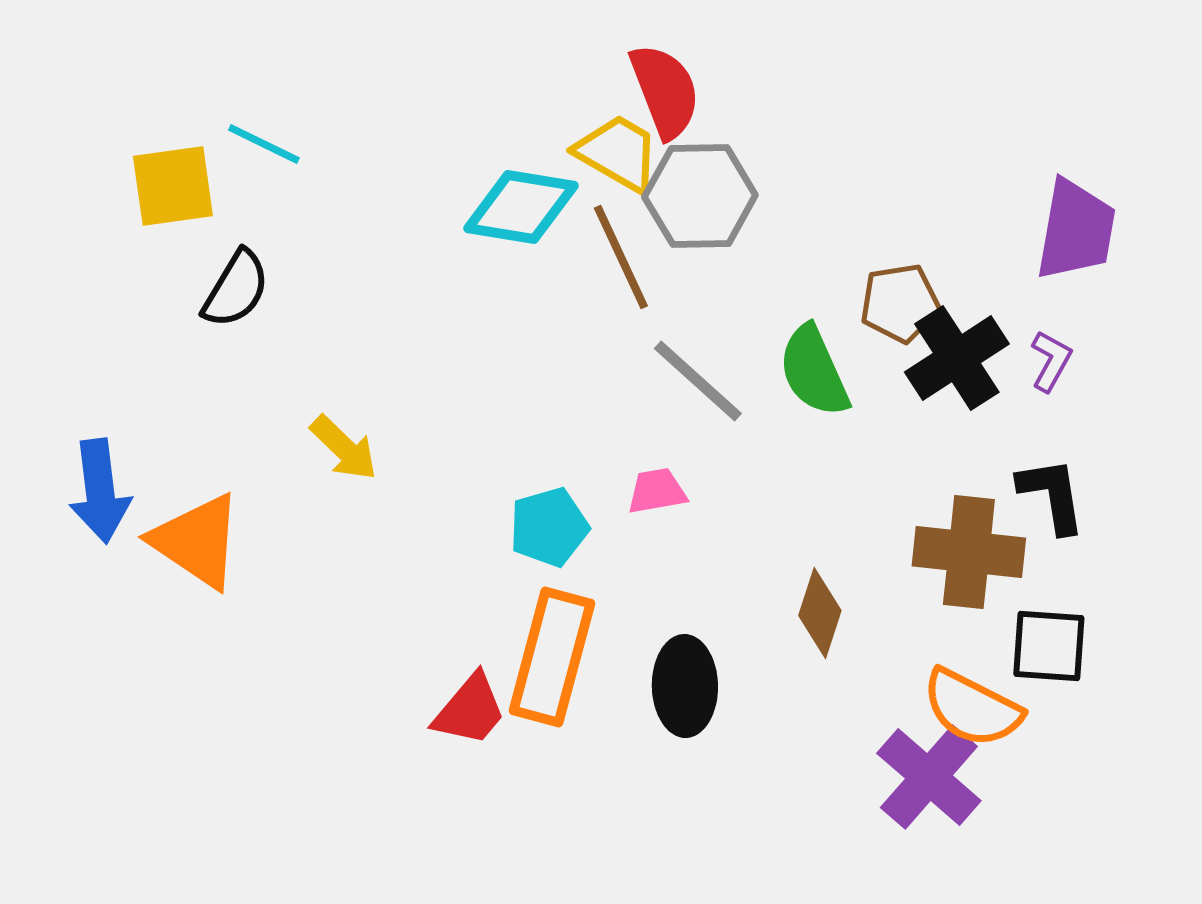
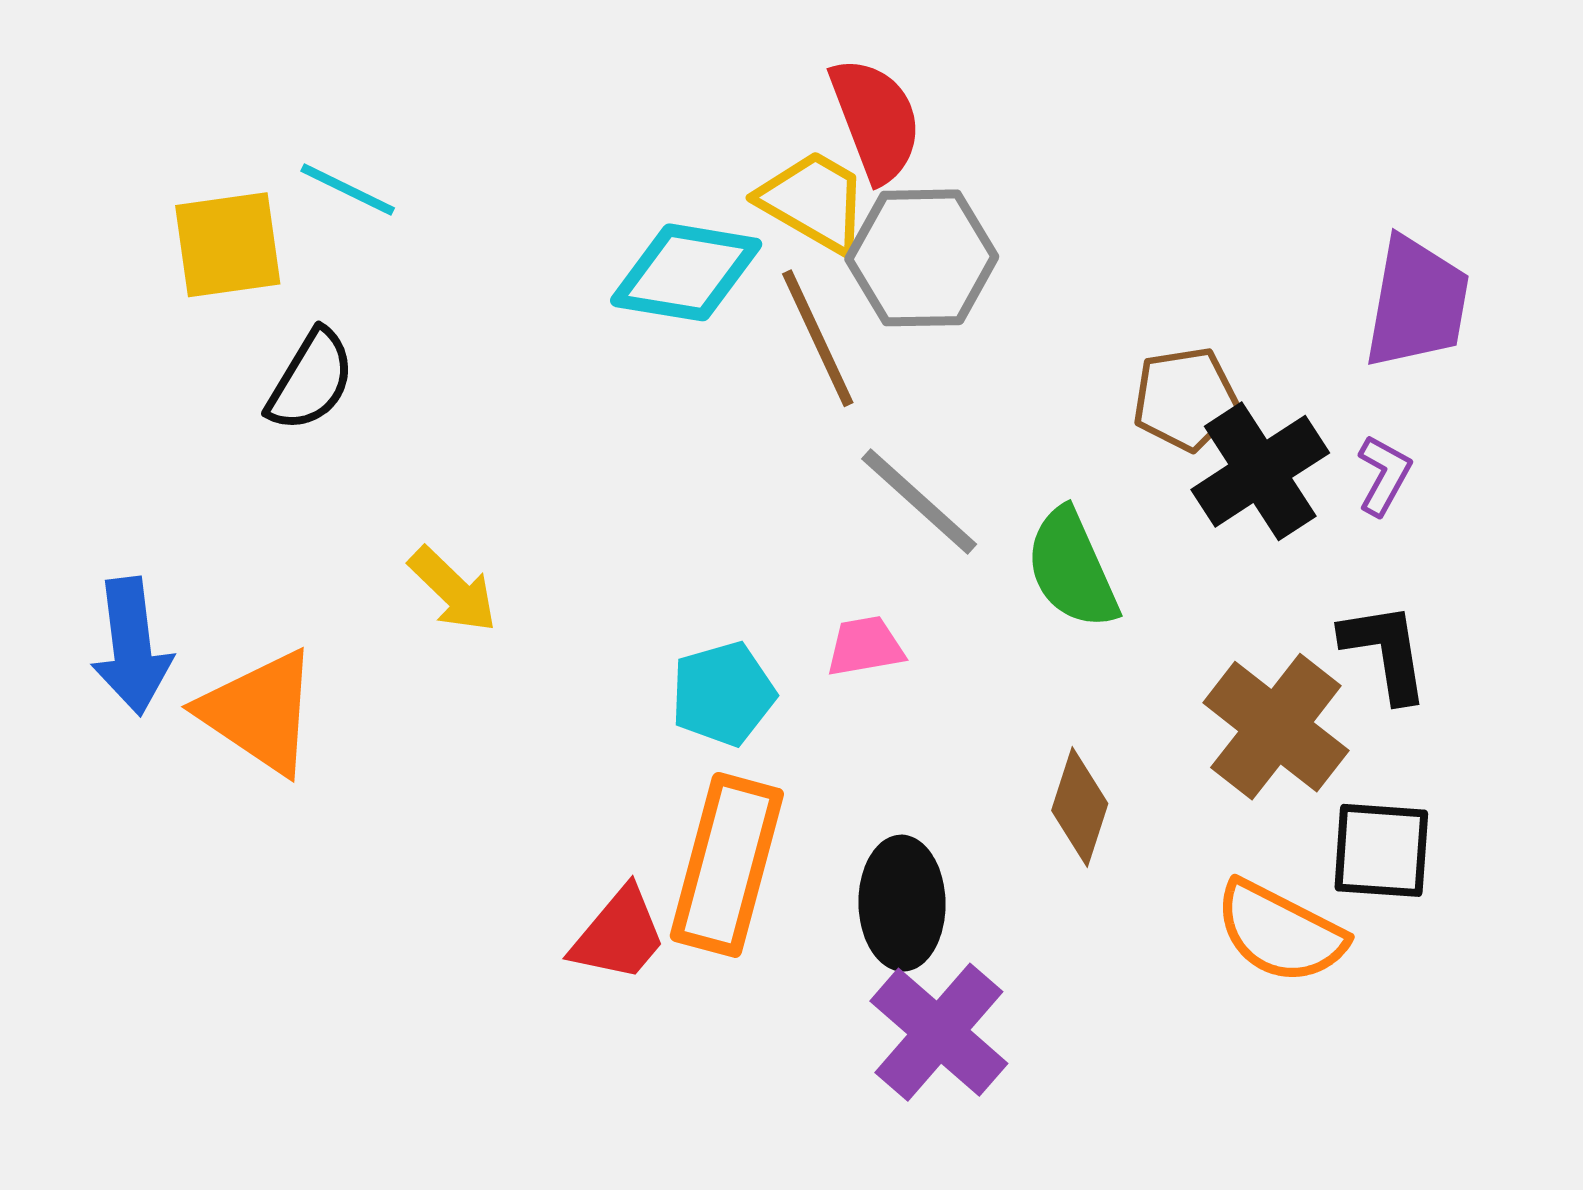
green semicircle: (814, 371) -> (1072, 569), moved
brown cross: (969, 552) -> (1276, 727), turned 32
purple cross: (929, 777) -> (939, 1032), moved

